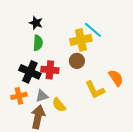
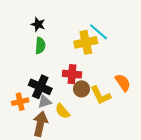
brown circle: (77, 61) -> (82, 89), moved
red cross: (50, 70) -> (72, 74), moved
black cross: (30, 72) -> (40, 87), moved

